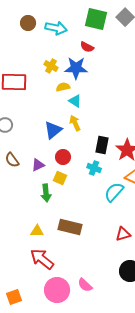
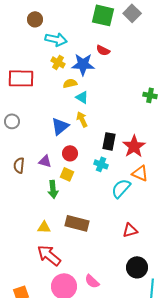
cyan arrow: (56, 28) -> (56, 39), moved
red semicircle: (87, 47) -> (103, 50), moved
brown semicircle: (12, 160) -> (19, 165), moved, turned 42
purple triangle: (38, 165) -> (45, 161), turned 40

